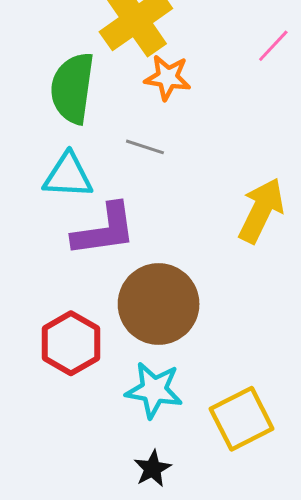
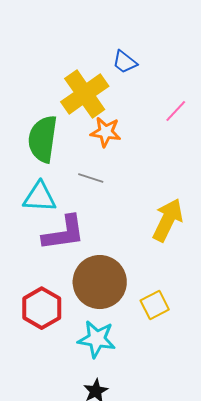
yellow square: (242, 419) -> (155, 305), moved, size x0.7

